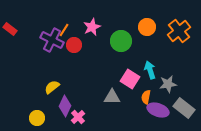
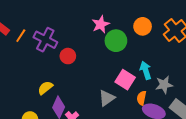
pink star: (92, 27) -> (101, 24), moved
orange line: (64, 30) -> (21, 36), moved
red circle: (74, 45) -> (68, 56), moved
gray triangle: (112, 97) -> (107, 98), turned -36

